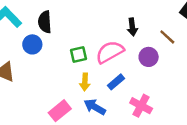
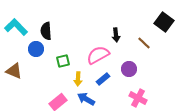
green square: (79, 54) -> (63, 61), moved
purple circle: (149, 57) -> (129, 69), moved
pink cross: (141, 106) -> (138, 98), moved

